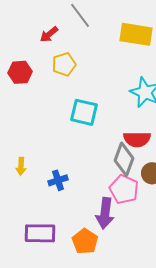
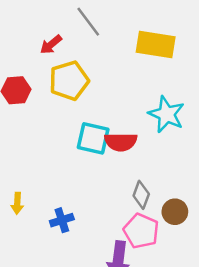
yellow pentagon: (64, 64) -> (69, 81), size x1.4
red semicircle: (137, 139) -> (121, 142), moved
gray diamond: (124, 159) -> (141, 195), size x0.7

